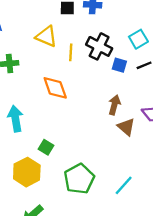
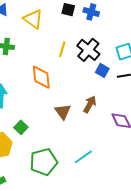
yellow triangle: (46, 36) -> (33, 19), moved
brown triangle: (126, 127) -> (63, 112), moved
cyan line: (124, 185) -> (83, 157), moved

